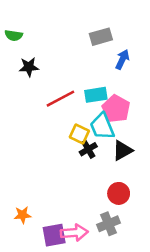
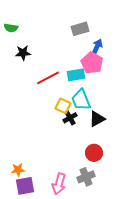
pink pentagon: (116, 109) -> (92, 63), moved
pink arrow: (74, 233) -> (59, 184), turned 110
purple square: (54, 235) -> (25, 186), moved

